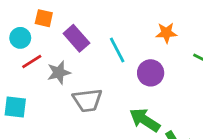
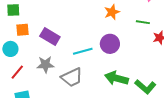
cyan line: (117, 50) -> (83, 51), moved, turned -60
red line: (32, 62) -> (17, 72), moved
gray star: (59, 73) -> (45, 65), turned 30

